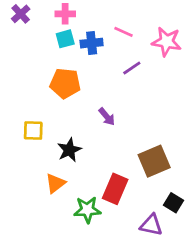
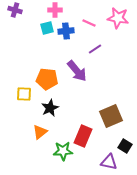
purple cross: (21, 14) -> (15, 10), turned -32
pink cross: (65, 14) -> (55, 10), moved
pink star: (167, 42) -> (118, 18), moved
orange pentagon: (65, 83) -> (47, 79), moved
purple arrow: (107, 117) -> (77, 71), moved, size x1.6

